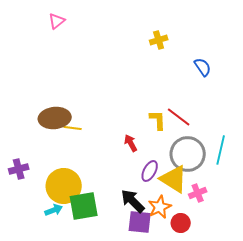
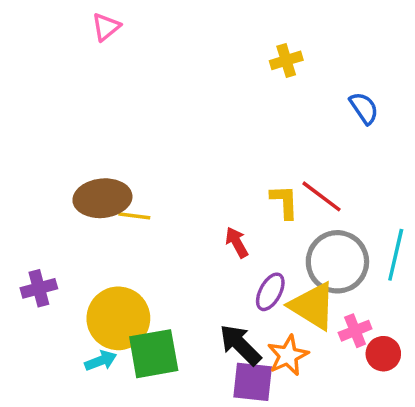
red circle: (181, 223) -> (383, 354), moved

